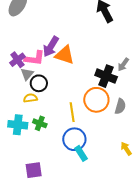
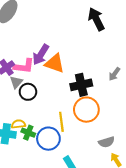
black cross: (106, 76) -> (81, 85), moved, turned -35
yellow semicircle: (30, 98) -> (18, 124), moved
gray semicircle: (120, 106) -> (106, 142), moved, turned 56
blue circle: (74, 139) -> (48, 139), moved

